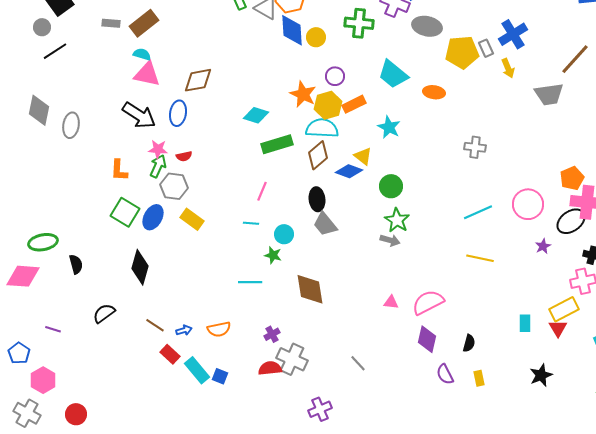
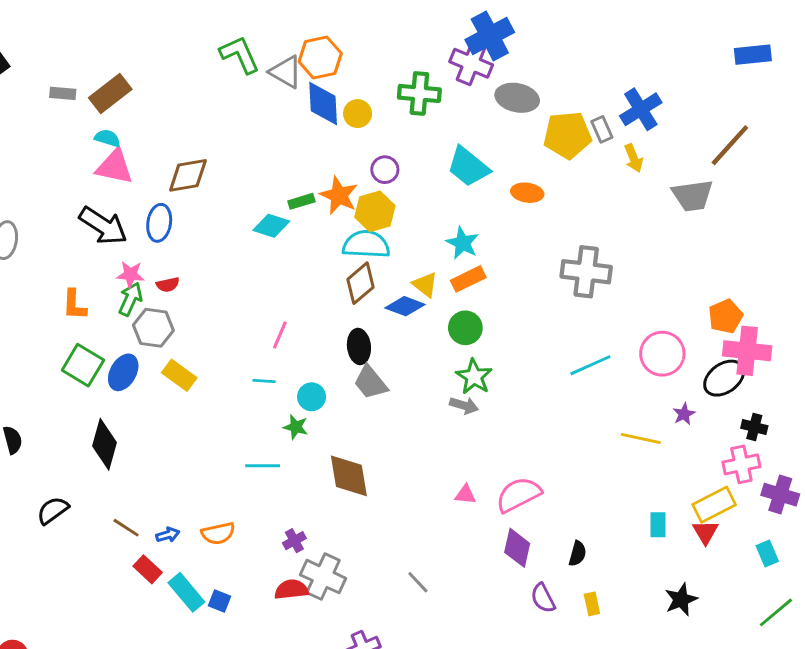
orange rectangle: (354, 104) -> (468, 279), moved
green rectangle: (277, 144) -> (301, 201), moved, size x0.6
gray cross: (475, 147) -> (586, 272), size x1.6
yellow line: (480, 258) -> (641, 438), moved

